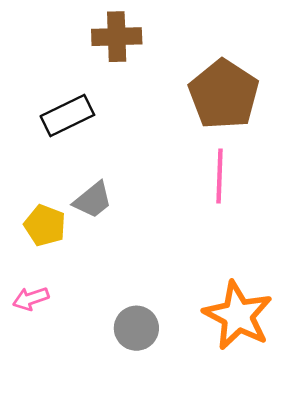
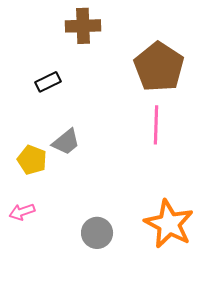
black rectangle: (67, 115) -> (48, 82), size x0.7

